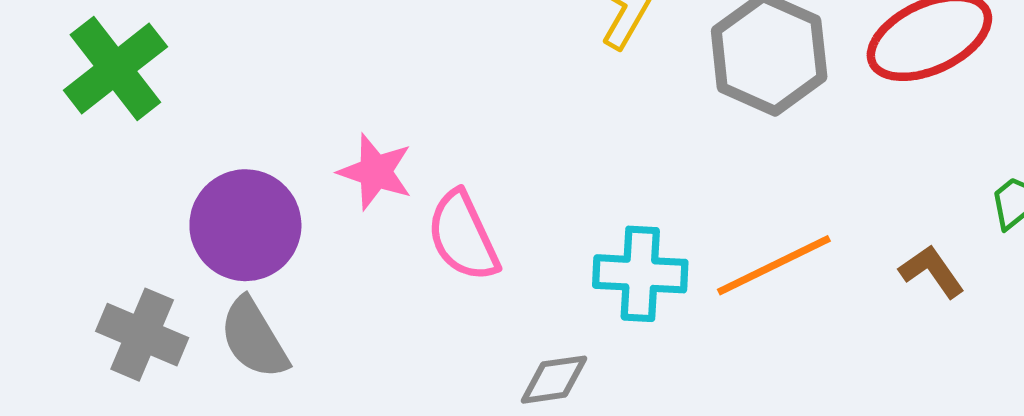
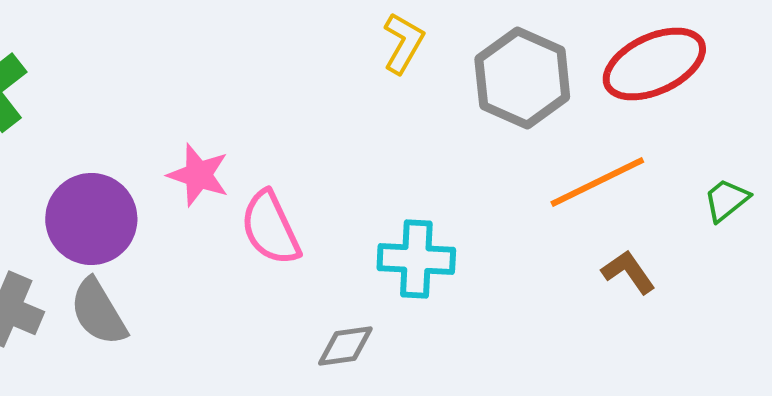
orange line: (774, 265) -> (597, 182), moved
brown L-shape: (932, 271) -> (628, 272), moved

